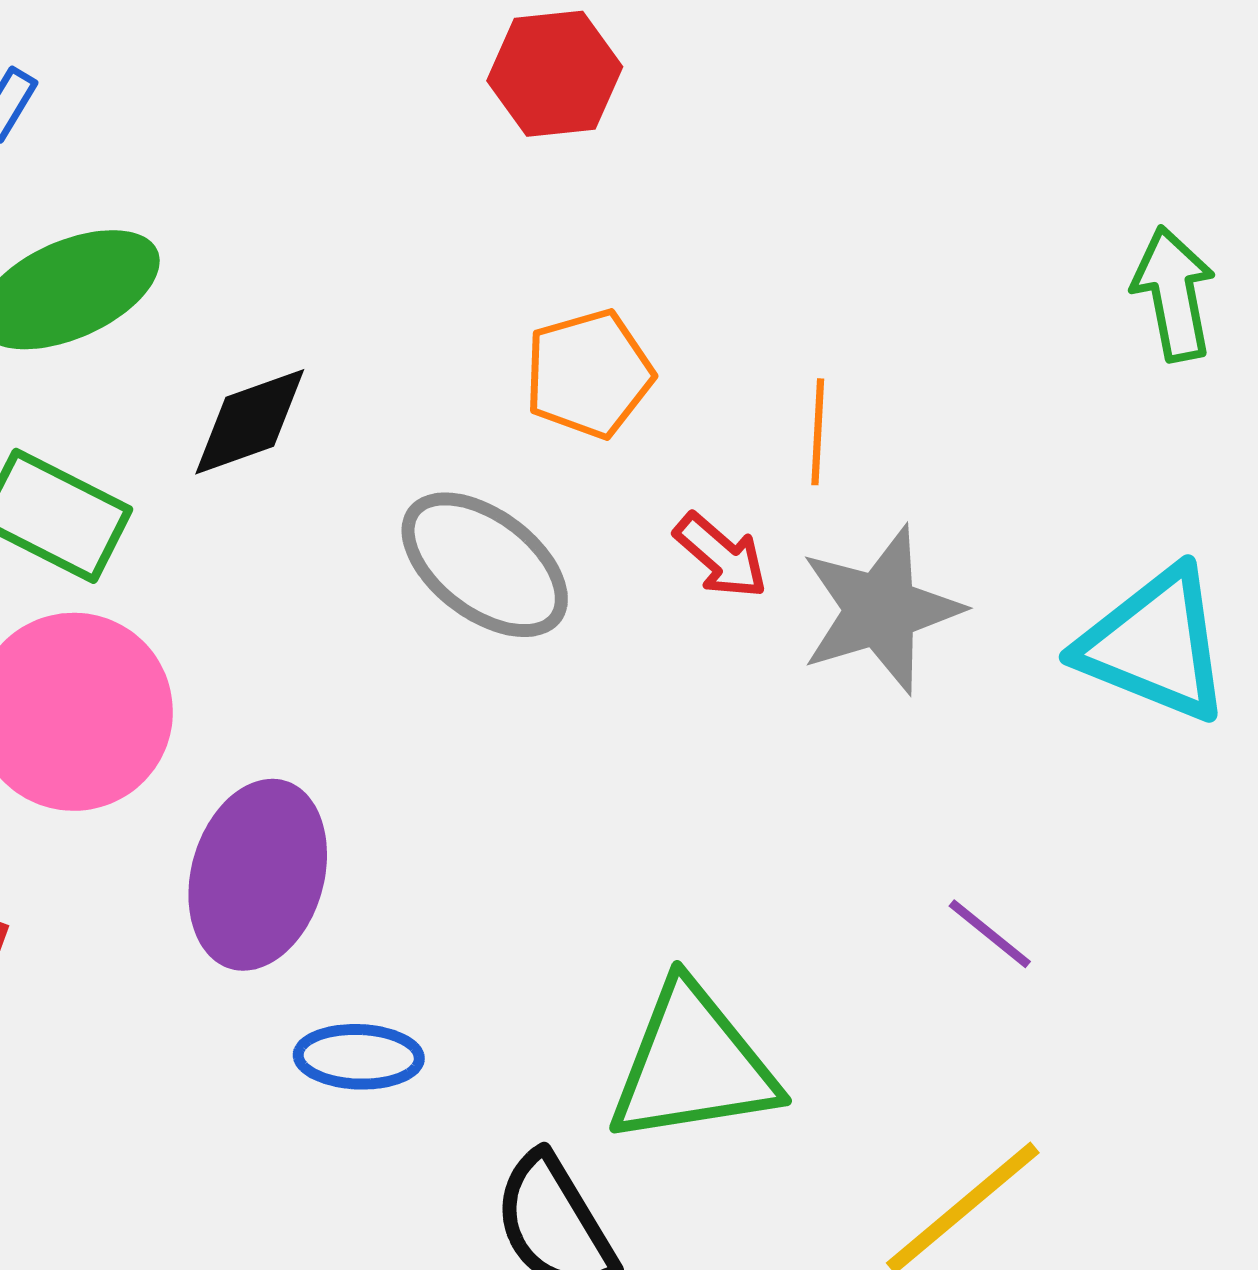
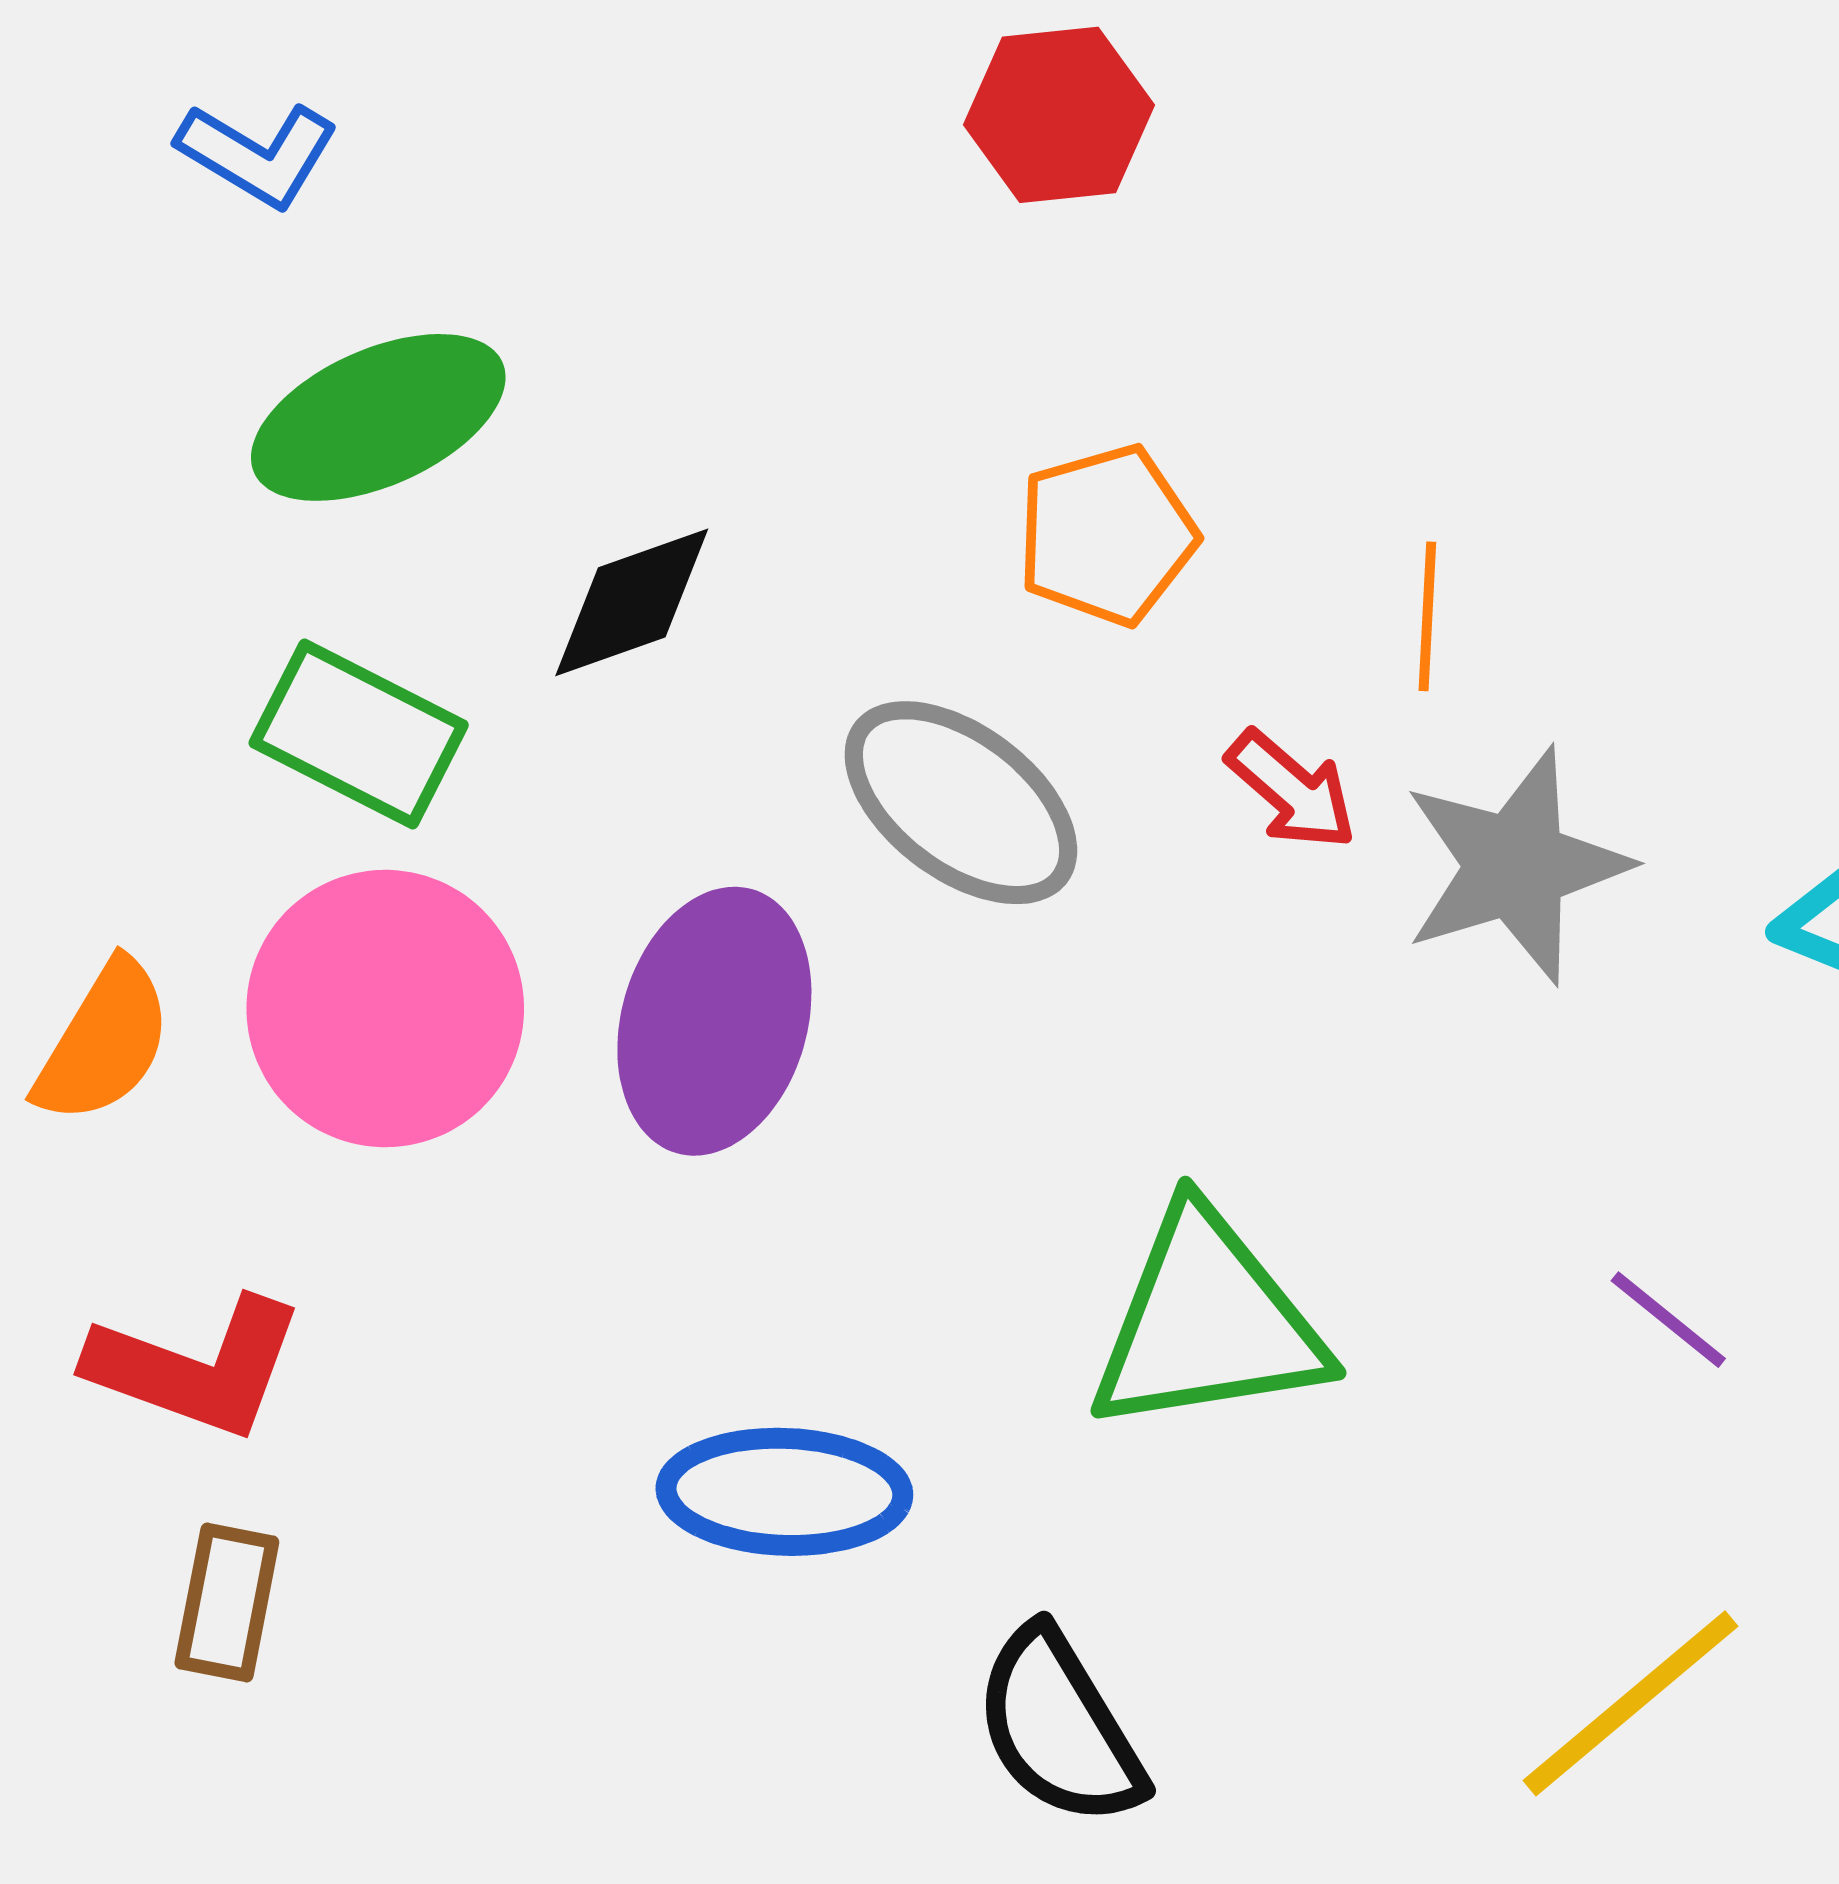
purple ellipse: (258, 875) -> (714, 1021), moved
blue ellipse: (359, 1057) -> (784, 1492), size x1.4
green triangle: (693, 1065) -> (1207, 1322), moved

